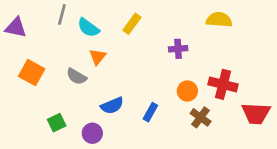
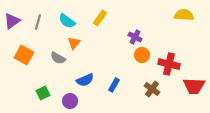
gray line: (62, 14) -> (38, 22), moved
yellow semicircle: (219, 20) -> (184, 15), moved
purple triangle: (16, 28) -> (12, 21), turned -48
purple cross: (178, 49) -> (135, 37), turned 32
orange circle: (187, 91) -> (142, 55), moved

